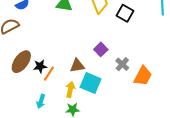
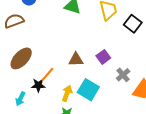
black star: (40, 66) -> (38, 85), moved
brown triangle: (77, 66) -> (76, 60), moved
cyan arrow: (41, 101) -> (20, 99), moved

